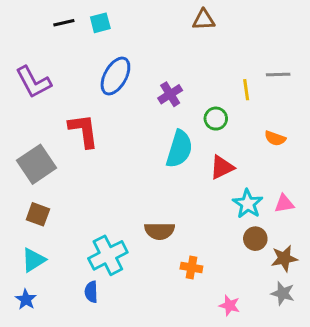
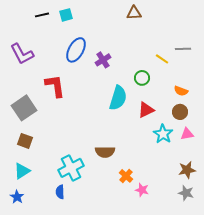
yellow line: (246, 90) -> (162, 59), turned -48
purple cross: (170, 94) -> (103, 60), moved
brown circle: (255, 239) -> (180, 112), moved
orange cross: (191, 268) -> (126, 176), turned 32
pink star: (229, 306) -> (142, 190), moved

